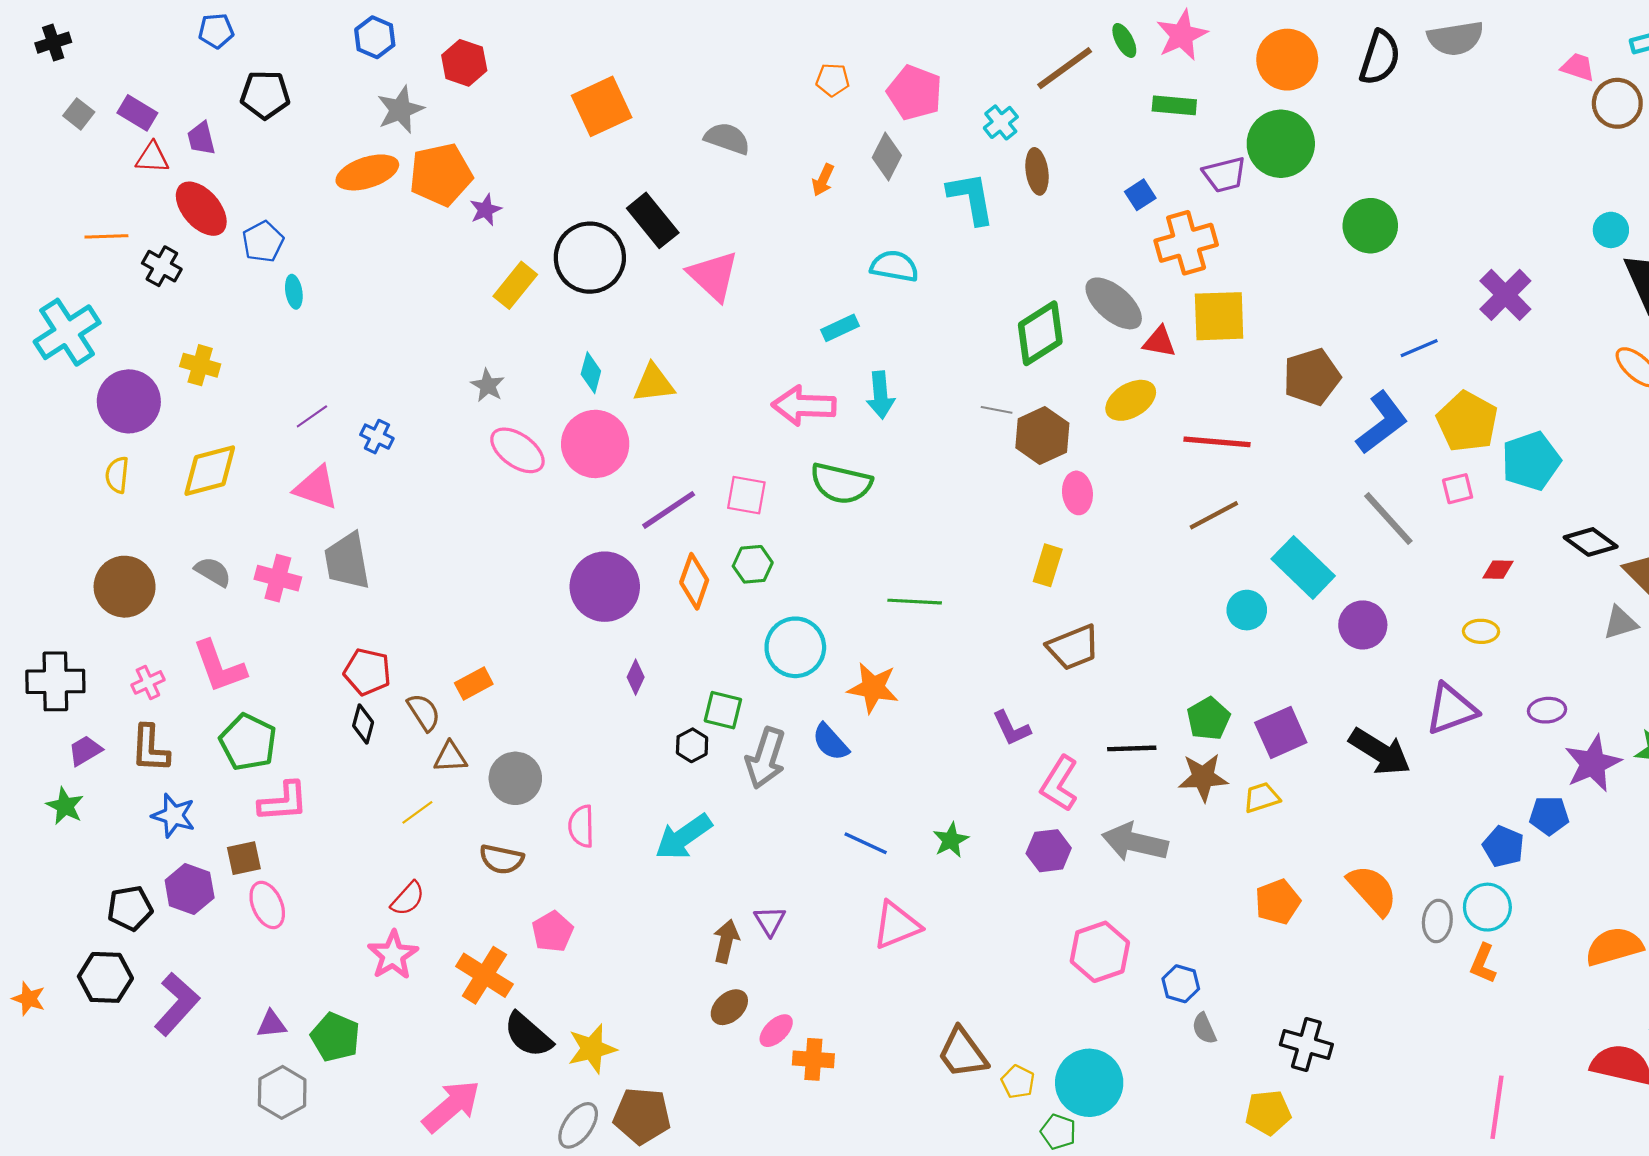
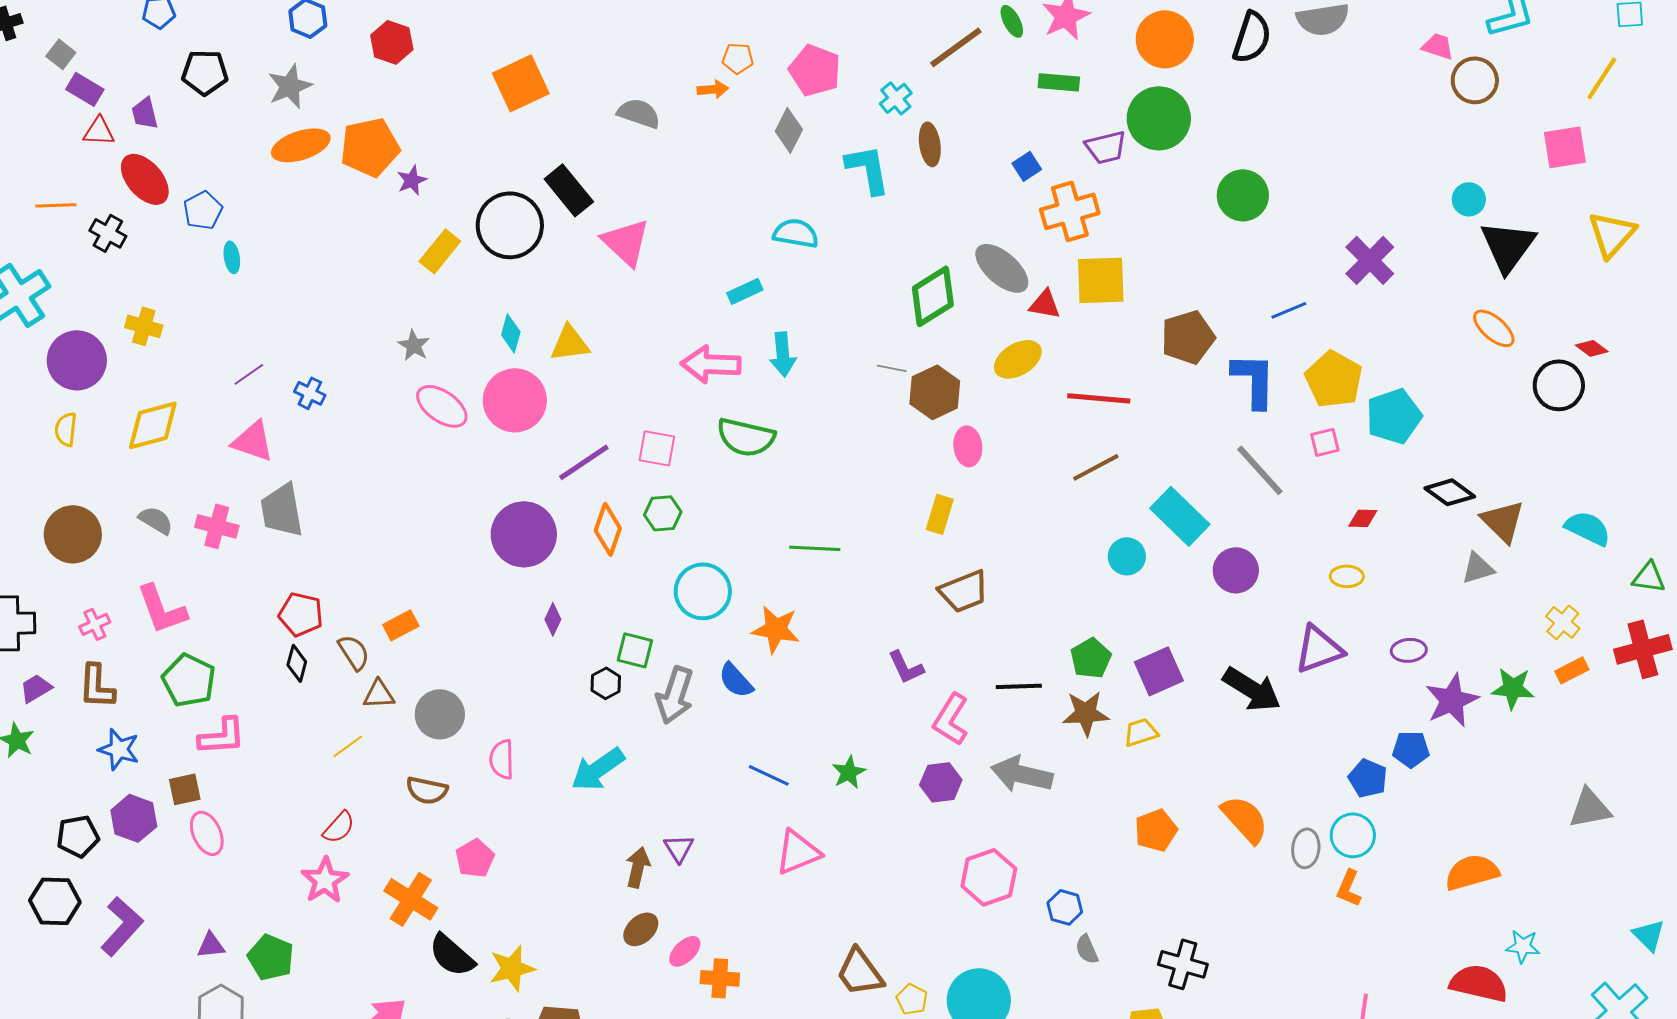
gray star: (400, 110) -> (290, 86), moved
gray square: (79, 114) -> (61, 54), moved
orange arrow: (823, 180) -> (713, 89), moved, turned -120
blue L-shape: (1382, 423) -> (1254, 380), turned -52

